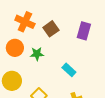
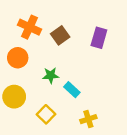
green star: (37, 54) -> (51, 75), moved
cyan rectangle: (69, 70) -> (72, 90), moved

